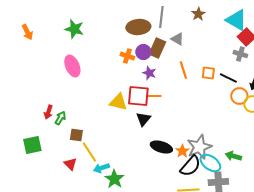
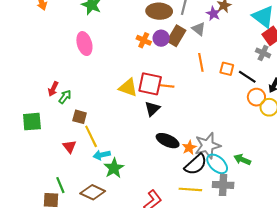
purple star: (149, 73) -> (213, 14), moved

